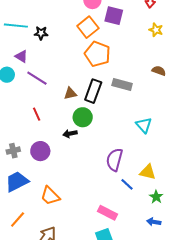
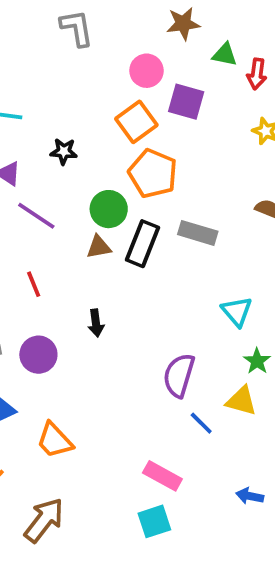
black star: (41, 33) -> (64, 151), moved
green circle: (83, 117) -> (109, 209), moved
black arrow: (70, 133) -> (96, 323), turned -88
green star: (156, 197) -> (257, 361), moved

